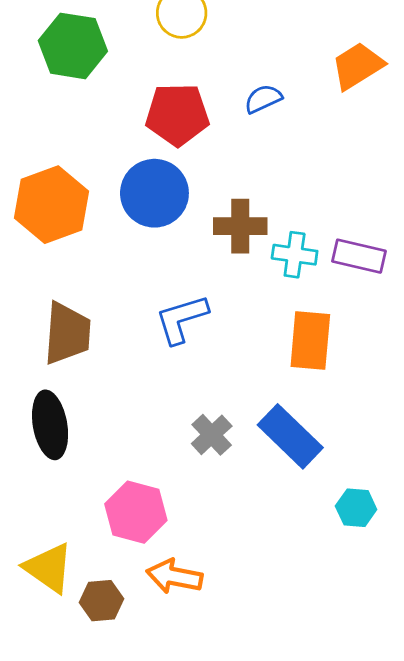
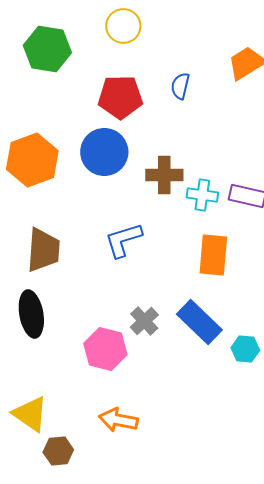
blue semicircle: (263, 99) -> (180, 86), turned -52
cyan hexagon: (356, 508) -> (245, 349), moved
pink hexagon: (136, 512) -> (105, 349), moved
brown hexagon: (102, 601) -> (58, 451), moved

